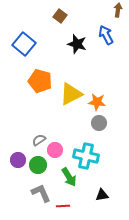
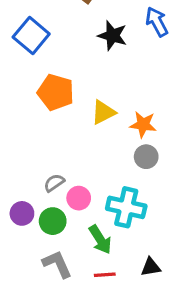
yellow triangle: (71, 94) -> (103, 112), size x0.7
red line: (63, 206) -> (105, 275), moved

